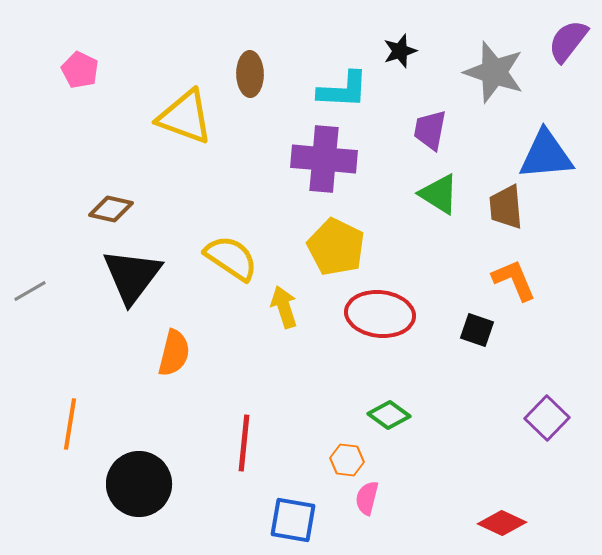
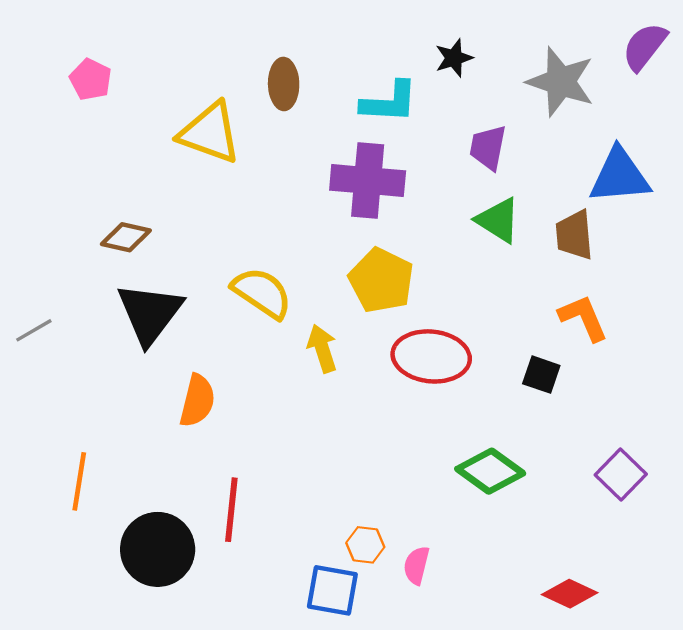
green diamond: (389, 415) -> (490, 471), moved, size x1.4
red line: (244, 443) -> (231, 510), moved
orange hexagon: (347, 460) -> (365, 545), moved

